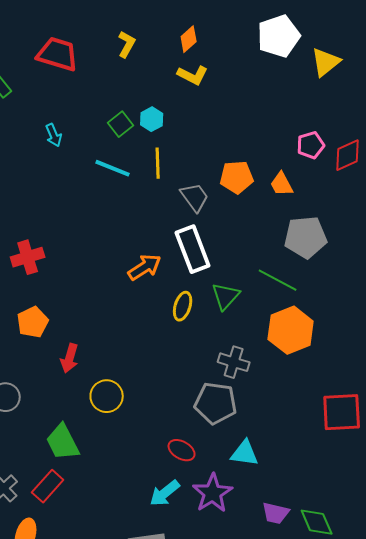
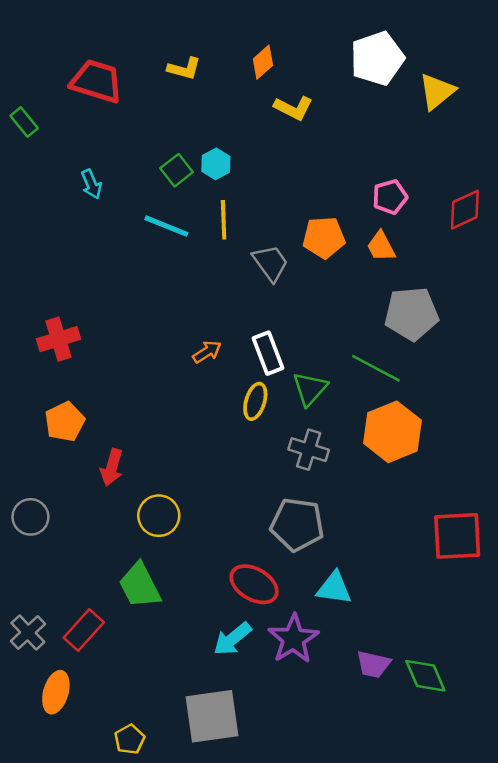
yellow L-shape: (127, 44) -> (184, 69), turned 76
yellow L-shape: (193, 75) -> (293, 108), moved
pink pentagon: (311, 145) -> (390, 197), moved
white rectangle: (193, 249) -> (268, 353), moved, size x0.7
orange arrow: (145, 267) -> (207, 352), size x0.7
gray cross: (234, 362) -> (309, 450), moved
green trapezoid: (63, 442) -> (140, 586), moved
red ellipse: (182, 450) -> (254, 584), size x1.4

